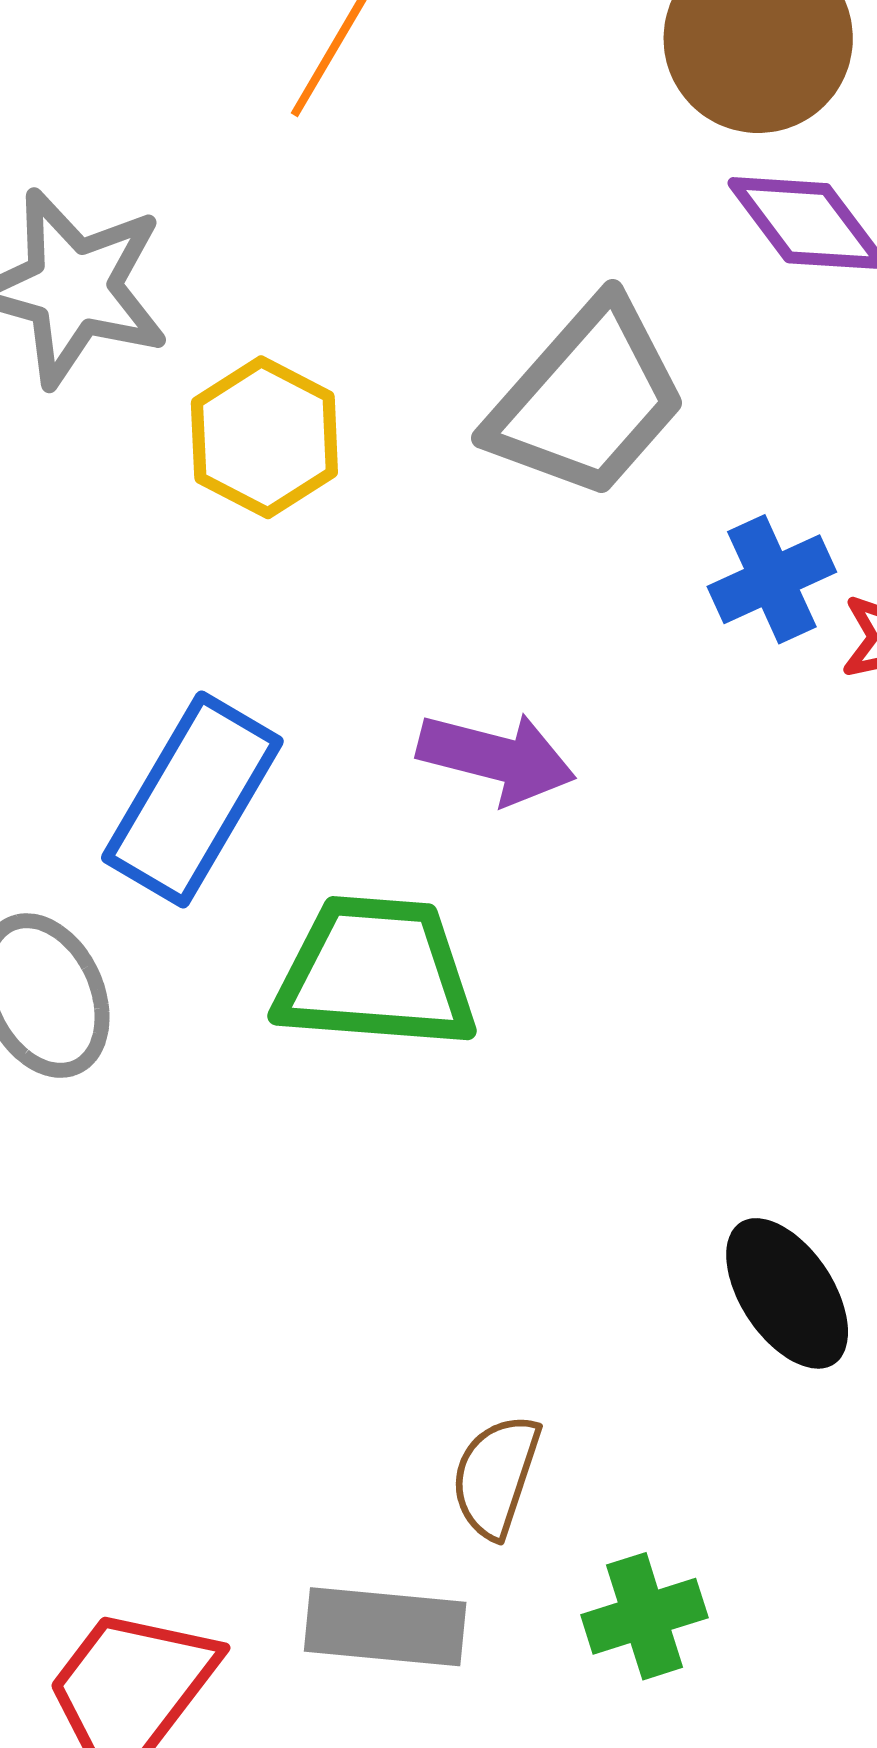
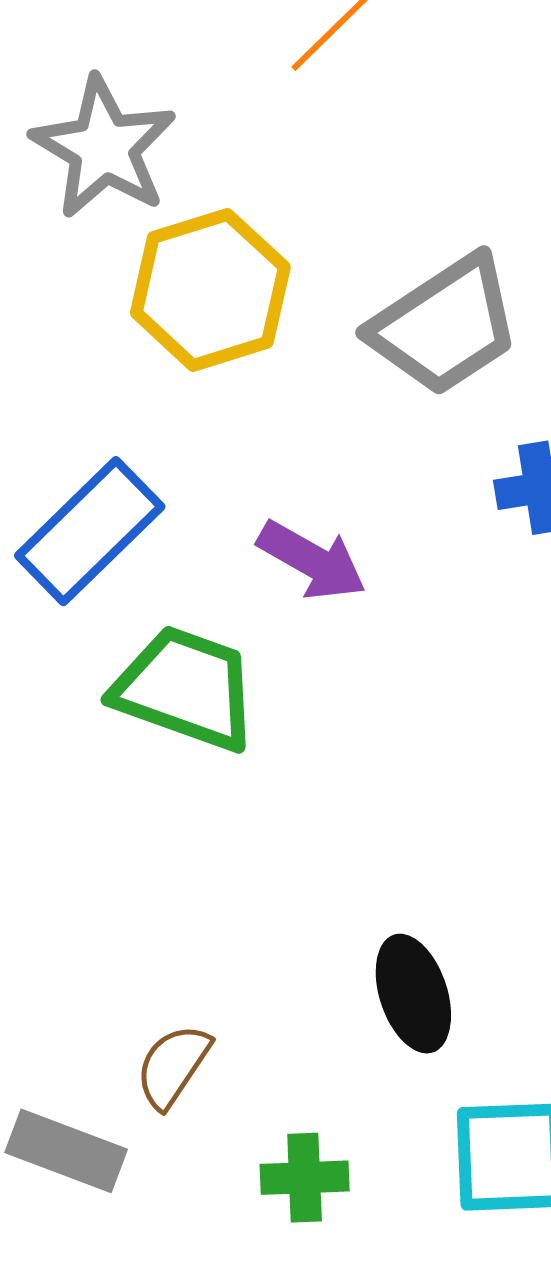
yellow hexagon: (264, 437) -> (210, 290), size x1.4
green cross: (644, 1616) -> (305, 1178), moved

